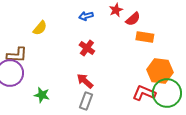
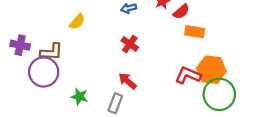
red L-shape: (144, 93) -> (188, 75), moved
gray rectangle: (86, 101) -> (115, 103), moved

